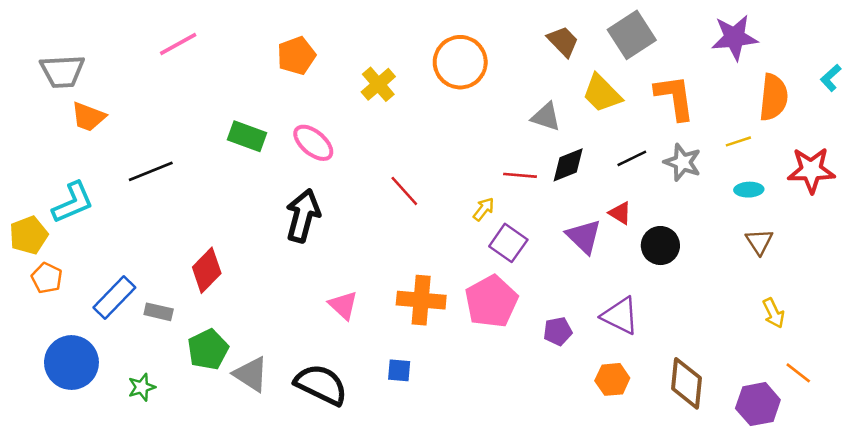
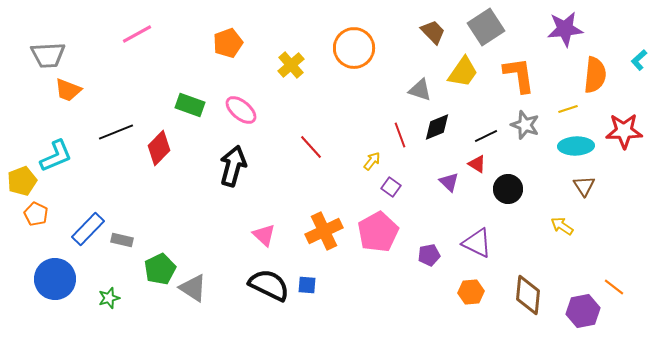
yellow trapezoid: (602, 93) -> (463, 72), turned -100
black line: (632, 158) -> (486, 136), moved
red line: (520, 175) -> (400, 135), turned 65
cyan ellipse: (749, 190) -> (576, 146), size x1.6
purple triangle: (584, 236) -> (449, 182), size x0.7
purple square: (508, 243) -> (391, 187), size x0.7
red diamond: (207, 270) -> (159, 148), moved
orange cross: (421, 300) -> (324, 231), turned -30
yellow arrow: (774, 313) -> (562, 226), moved, turned 150
black semicircle: (321, 385) -> (269, 285), moved

